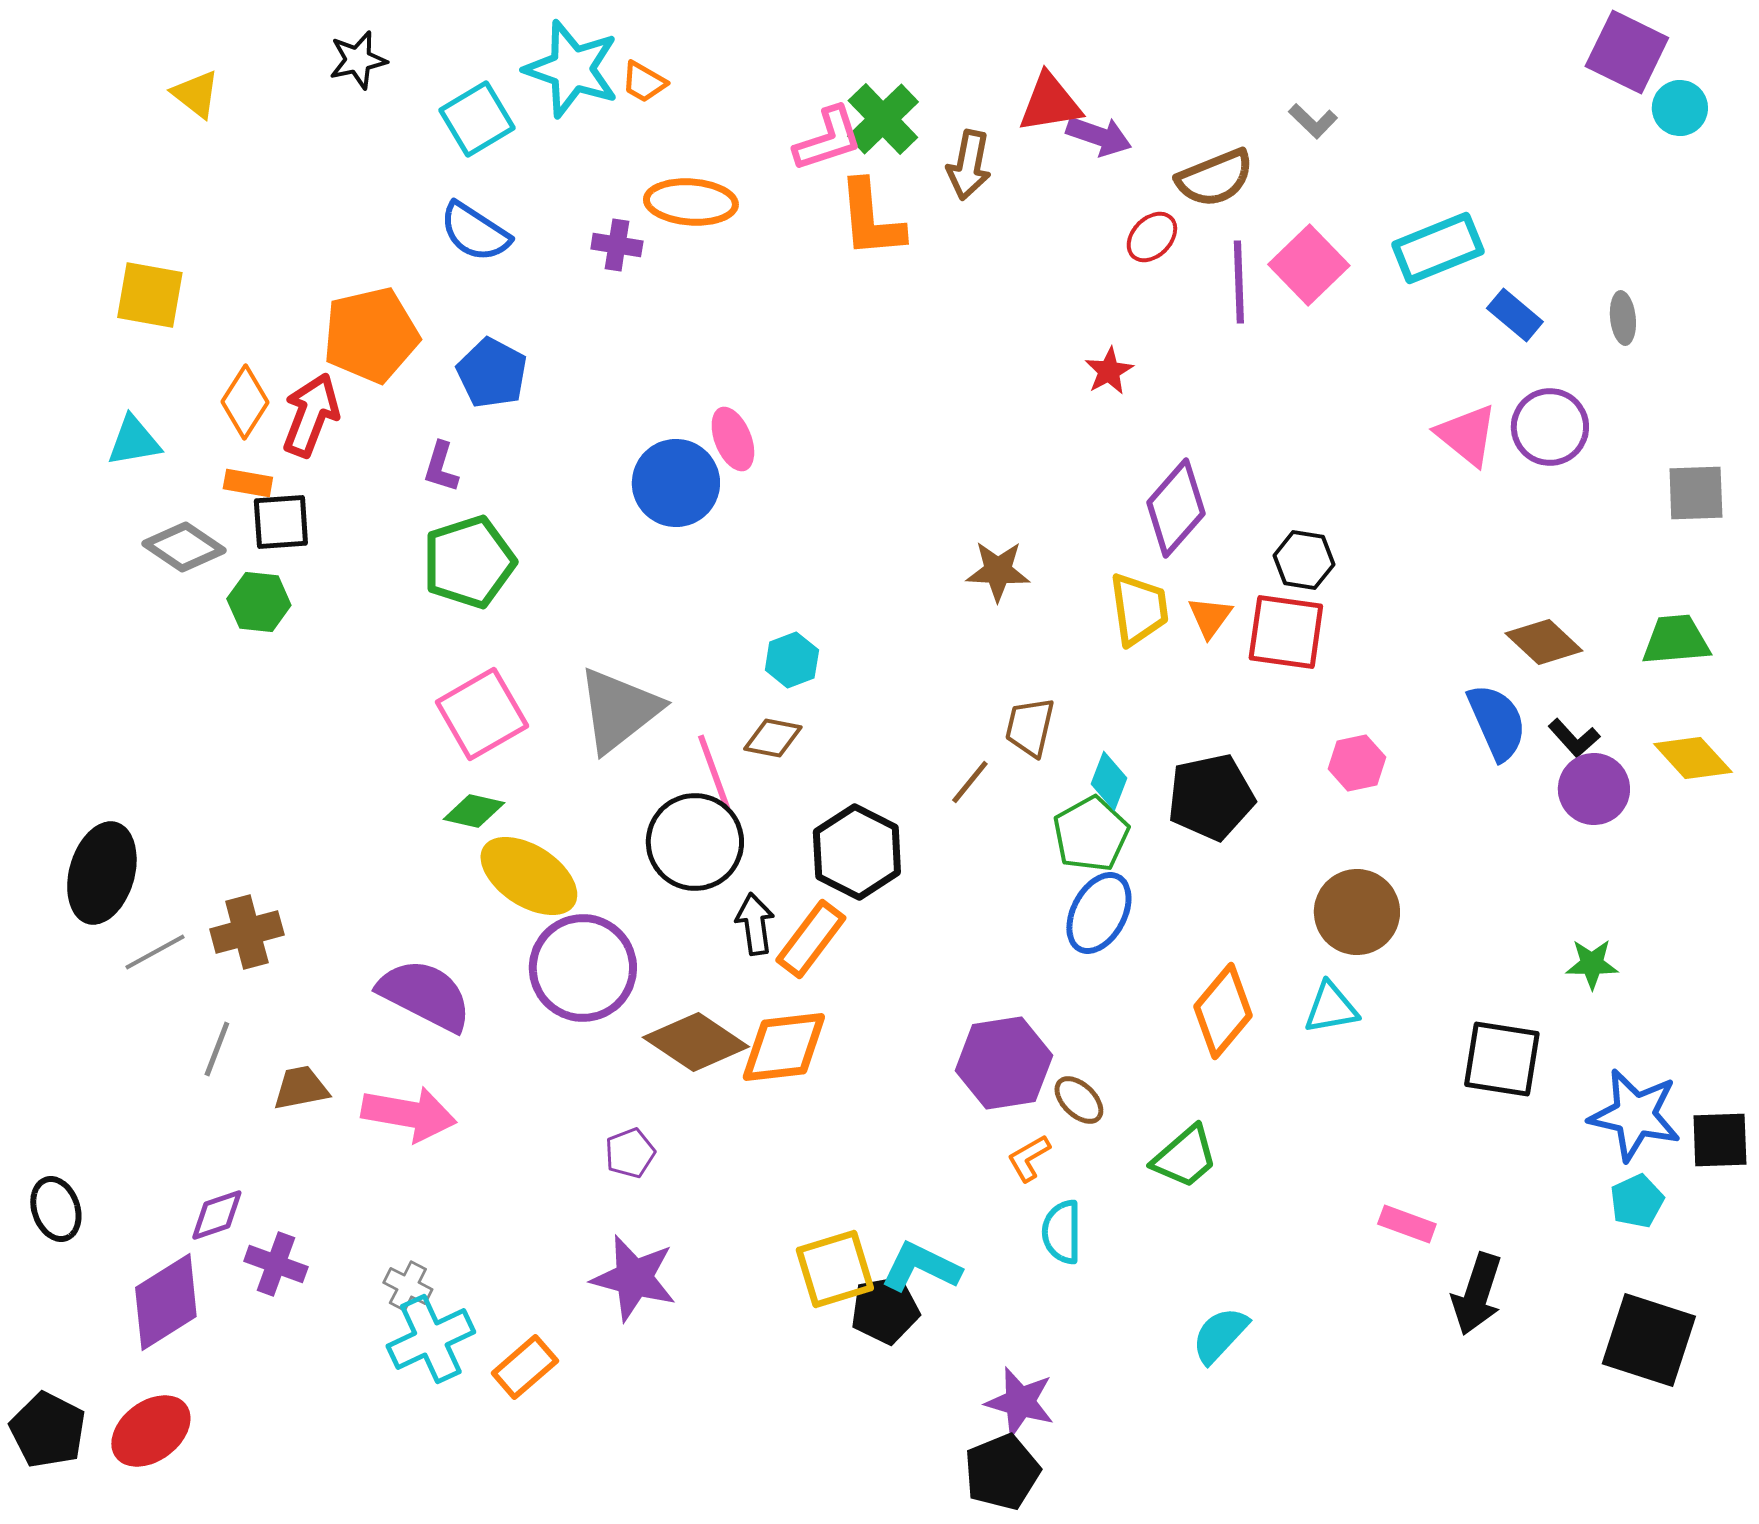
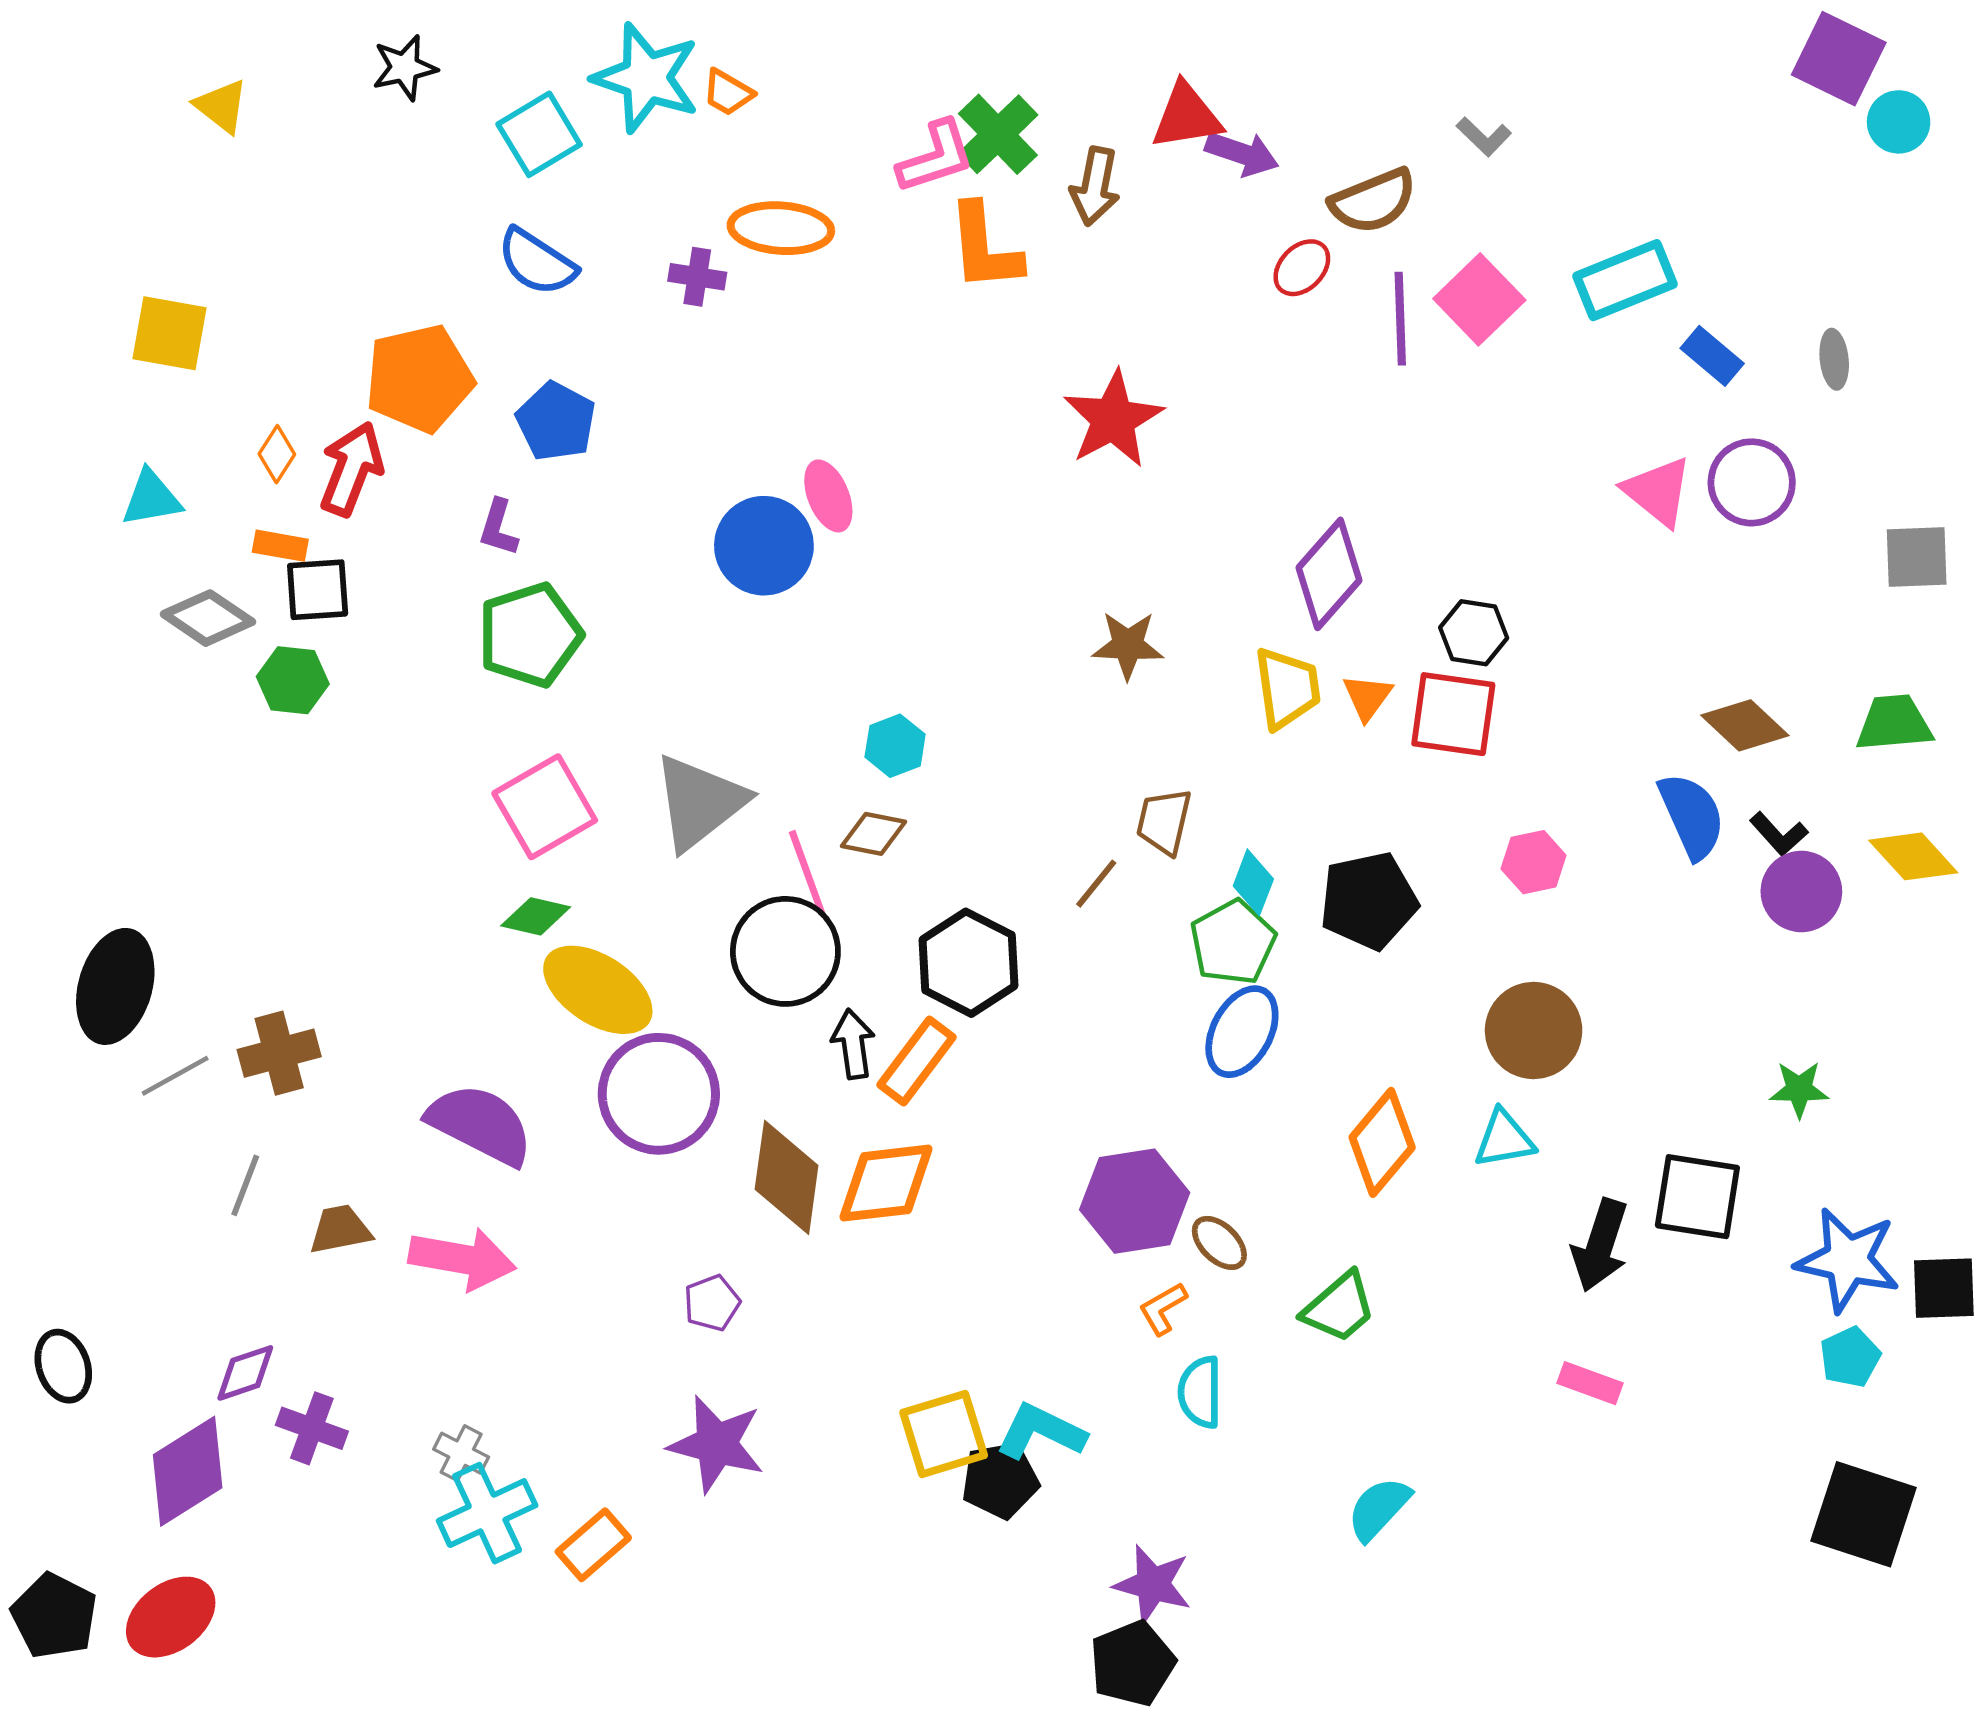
red star: (1109, 371) -> (1113, 419), moved, size x1.8
orange diamond: (245, 402) -> (277, 454), size x0.7
brown diamond: (696, 1042) -> (787, 1177), turned 64
black arrow: (1477, 1294) -> (1600, 1245), moved

